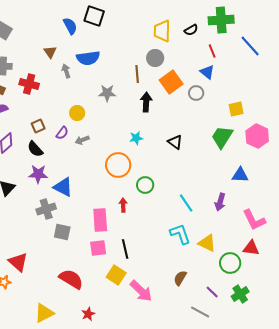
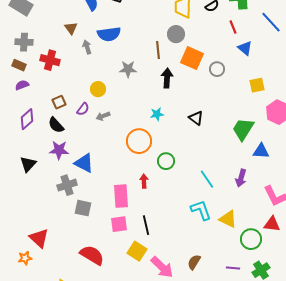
blue triangle: (207, 72) -> (245, 48), moved
orange square: (171, 82) -> (192, 58), turned -30
green trapezoid: (222, 137) -> (243, 129), moved
brown semicircle: (180, 278) -> (194, 262), moved
purple line: (212, 292) -> (233, 268), turned -40

